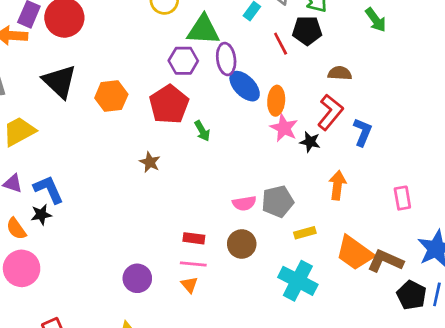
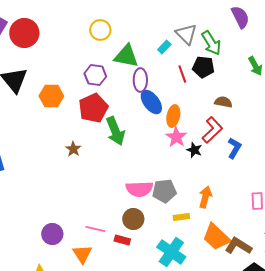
purple hexagon: (183, 61) -> (95, 75), moved
green arrow: (202, 131) -> (115, 131), size x1.8
orange arrow: (337, 185) -> (205, 197), moved
pink semicircle: (244, 203) -> (139, 189), size x1.5
red rectangle: (194, 238) -> (122, 240), moved
orange triangle: (189, 285) -> (82, 254), moved, size x1.5

